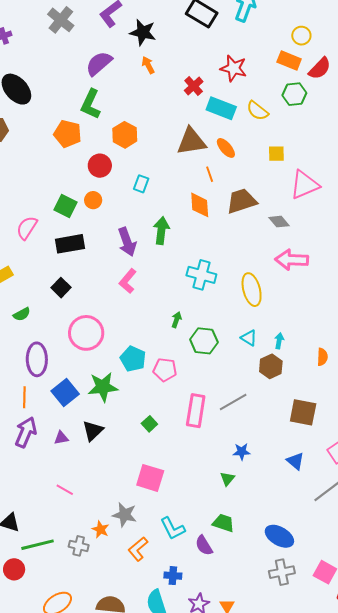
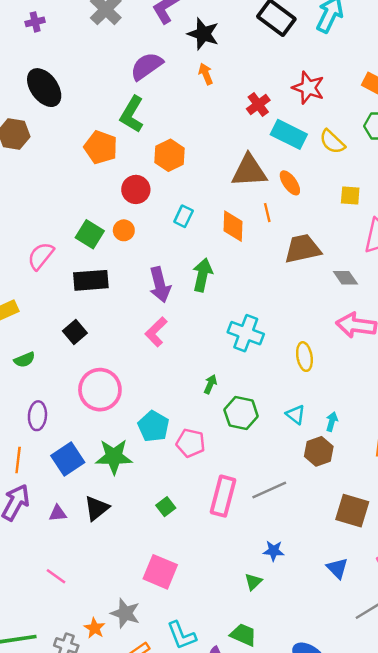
orange diamond: (200, 205) -> (233, 226), moved
yellow ellipse: (252, 290) -> (304, 357), size x0.7
purple ellipse: (37, 359) -> (37, 416), size x0.7

